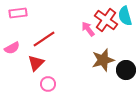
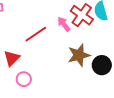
red line: (44, 39) -> (36, 34), moved

